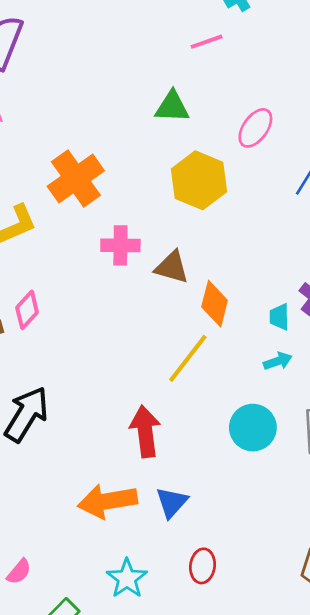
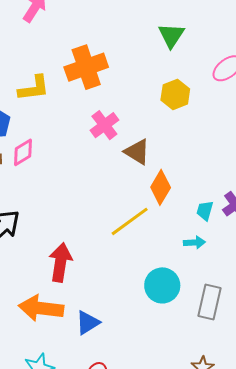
green triangle: (172, 107) -> (171, 35), turned 44
yellow hexagon: (199, 180) -> (175, 94), size x0.7
pink cross: (120, 245) -> (104, 125), turned 36
red arrow: (145, 431) -> (60, 262), moved

